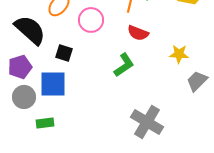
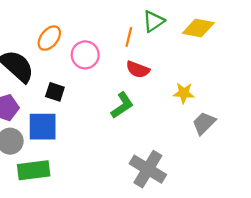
green rectangle: (45, 123) -> (34, 170), size x1.6

